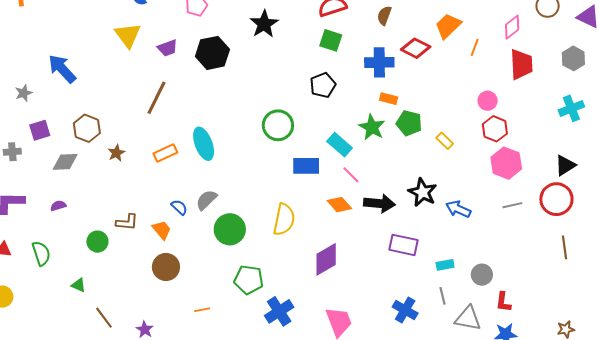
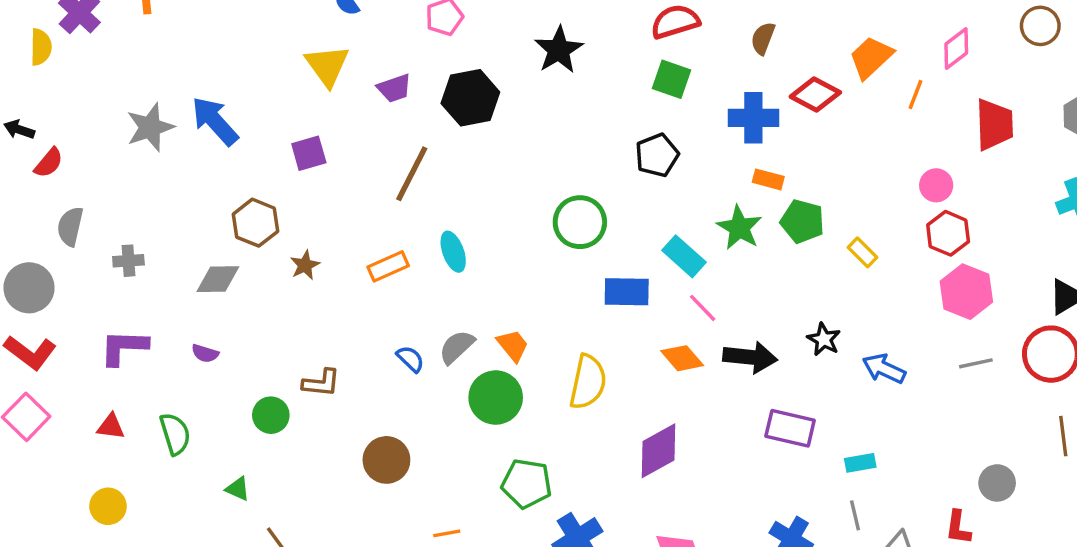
pink diamond: (512, 27) -> (956, 48), moved
gray star: (24, 93) -> (150, 127), moved, size x1.6
brown line: (157, 98) -> (412, 174), moved
purple square: (40, 130) -> (309, 153), moved
cyan ellipse: (204, 144) -> (453, 252), size x0.7
black star: (423, 192) -> (824, 339), size x0.7
purple semicircle: (58, 206) -> (205, 353), turned -147
orange trapezoid: (162, 230) -> (513, 345), moved
gray circle: (482, 275) -> (997, 483), moved

